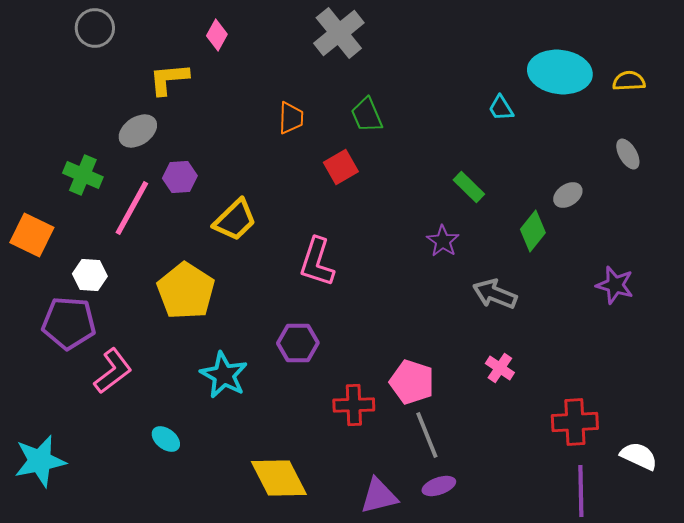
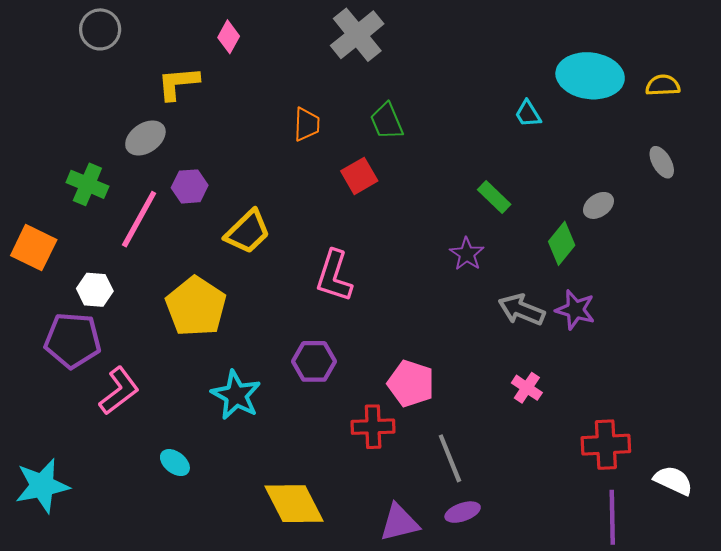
purple star: (615, 285) -> (575, 310), moved
pink pentagon: (412, 382) -> (411, 384), moved

